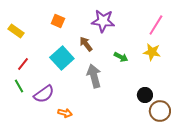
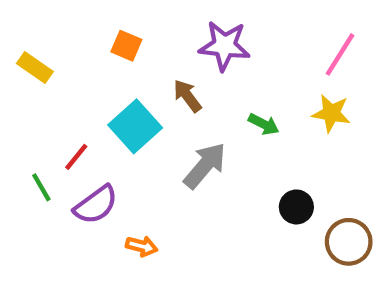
red line: (23, 64) -> (76, 157), moved
gray arrow: (94, 76) -> (205, 166), turned 55
black circle: (145, 95) -> (296, 207), moved

